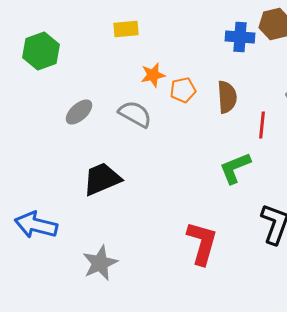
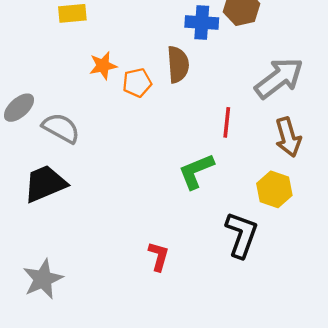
brown semicircle: (227, 97) -> (178, 64), moved
gray semicircle: (135, 114) -> (61, 128), moved
red L-shape: (202, 243) -> (159, 256), size x0.6

